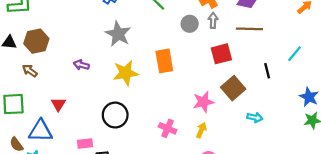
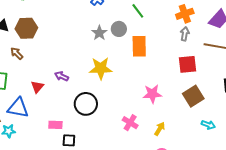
gray circle: (190, 24) -> (119, 29), moved
gray star: (118, 34) -> (99, 33), size x0.7
orange rectangle: (164, 61) -> (139, 46), moved
purple arrow: (81, 65) -> (62, 76), moved
pink star: (203, 102) -> (152, 94), moved

